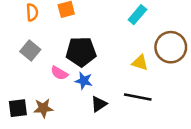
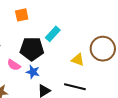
cyan rectangle: (137, 15) -> (53, 34), moved

